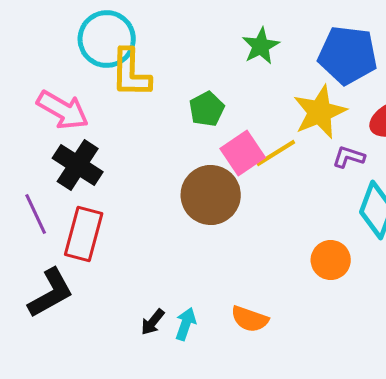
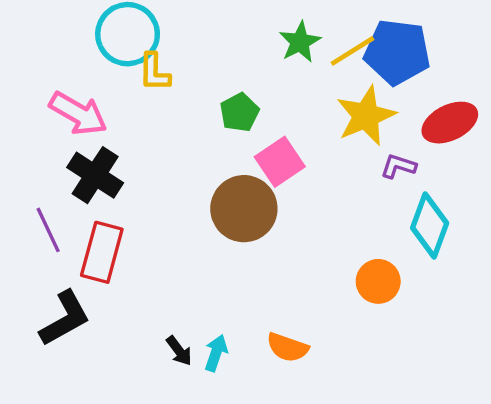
yellow L-shape: (131, 73) -> (154, 72), size x0.7
yellow line: (276, 153) -> (352, 51), moved
black arrow: (153, 322) -> (179, 351), turned -76

